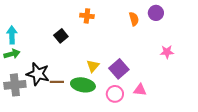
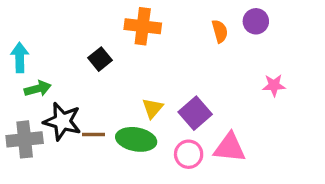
orange cross: (87, 16) -> (143, 26), size x1.5
green arrow: (12, 54) -> (38, 89), moved
pink triangle: (140, 90) -> (230, 148), size x1.5

